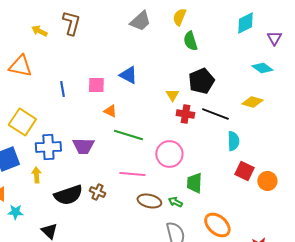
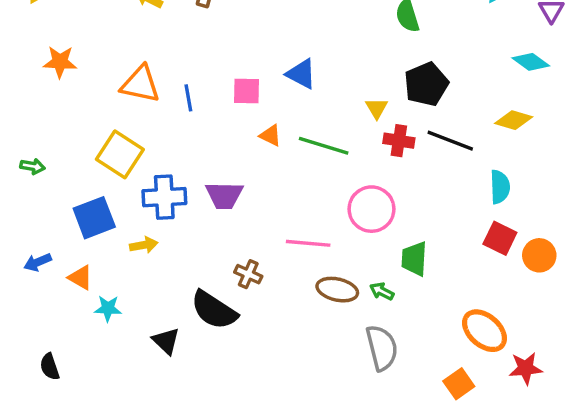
orange triangle: (20, 66) -> (140, 84), moved
green line: (128, 135) -> (324, 146), moved
cyan semicircle: (233, 141) -> (500, 187), moved
yellow arrow: (36, 175) -> (144, 245), turned 84
black semicircle: (68, 195) -> (214, 310), moved, turned 52
orange ellipse: (217, 225) -> (484, 331), moved

